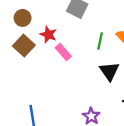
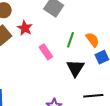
pink rectangle: (63, 52) -> (46, 52), moved

